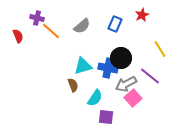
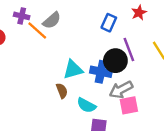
gray semicircle: (82, 26) -> (52, 20), moved
purple line: (150, 76) -> (129, 49), moved, turned 30
cyan semicircle: (95, 98) -> (86, 105), turned 84
pink square: (133, 98) -> (129, 105), turned 30

